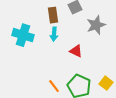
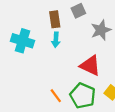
red triangle: (76, 51) -> (90, 66), moved, size x1.5

